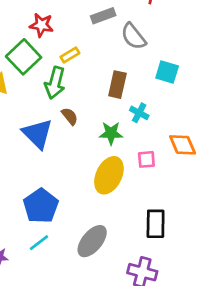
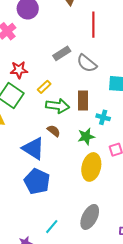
green arrow: (55, 83) -> (58, 106), moved, turned -85
blue pentagon: (41, 206) -> (37, 181), moved

